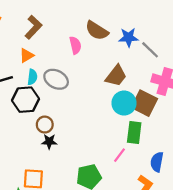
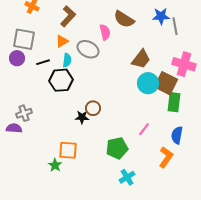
blue star: (129, 37) -> (161, 16), moved
gray line: (150, 50) -> (175, 26), moved, turned 36
gray ellipse: (56, 79) -> (88, 49), moved
brown circle: (45, 125) -> (93, 108), moved
green rectangle: (134, 132) -> (174, 102), moved

